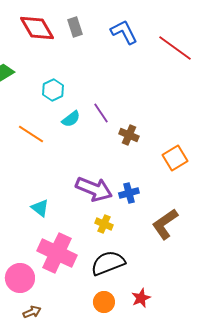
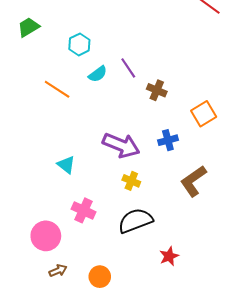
blue cross: (129, 193) -> (168, 140), moved
pink cross: (57, 253) -> (83, 210), size x0.6
orange circle: (104, 302) -> (100, 277), moved

